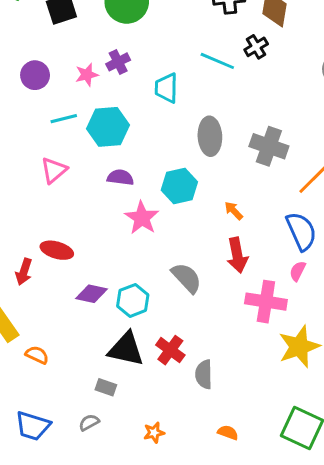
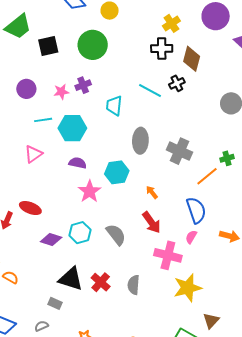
red arrow: (237, 255) -> (152, 222), turned -30
cyan hexagon: (133, 300) -> (80, 233), moved
gray semicircle: (204, 374) -> (134, 285), moved

